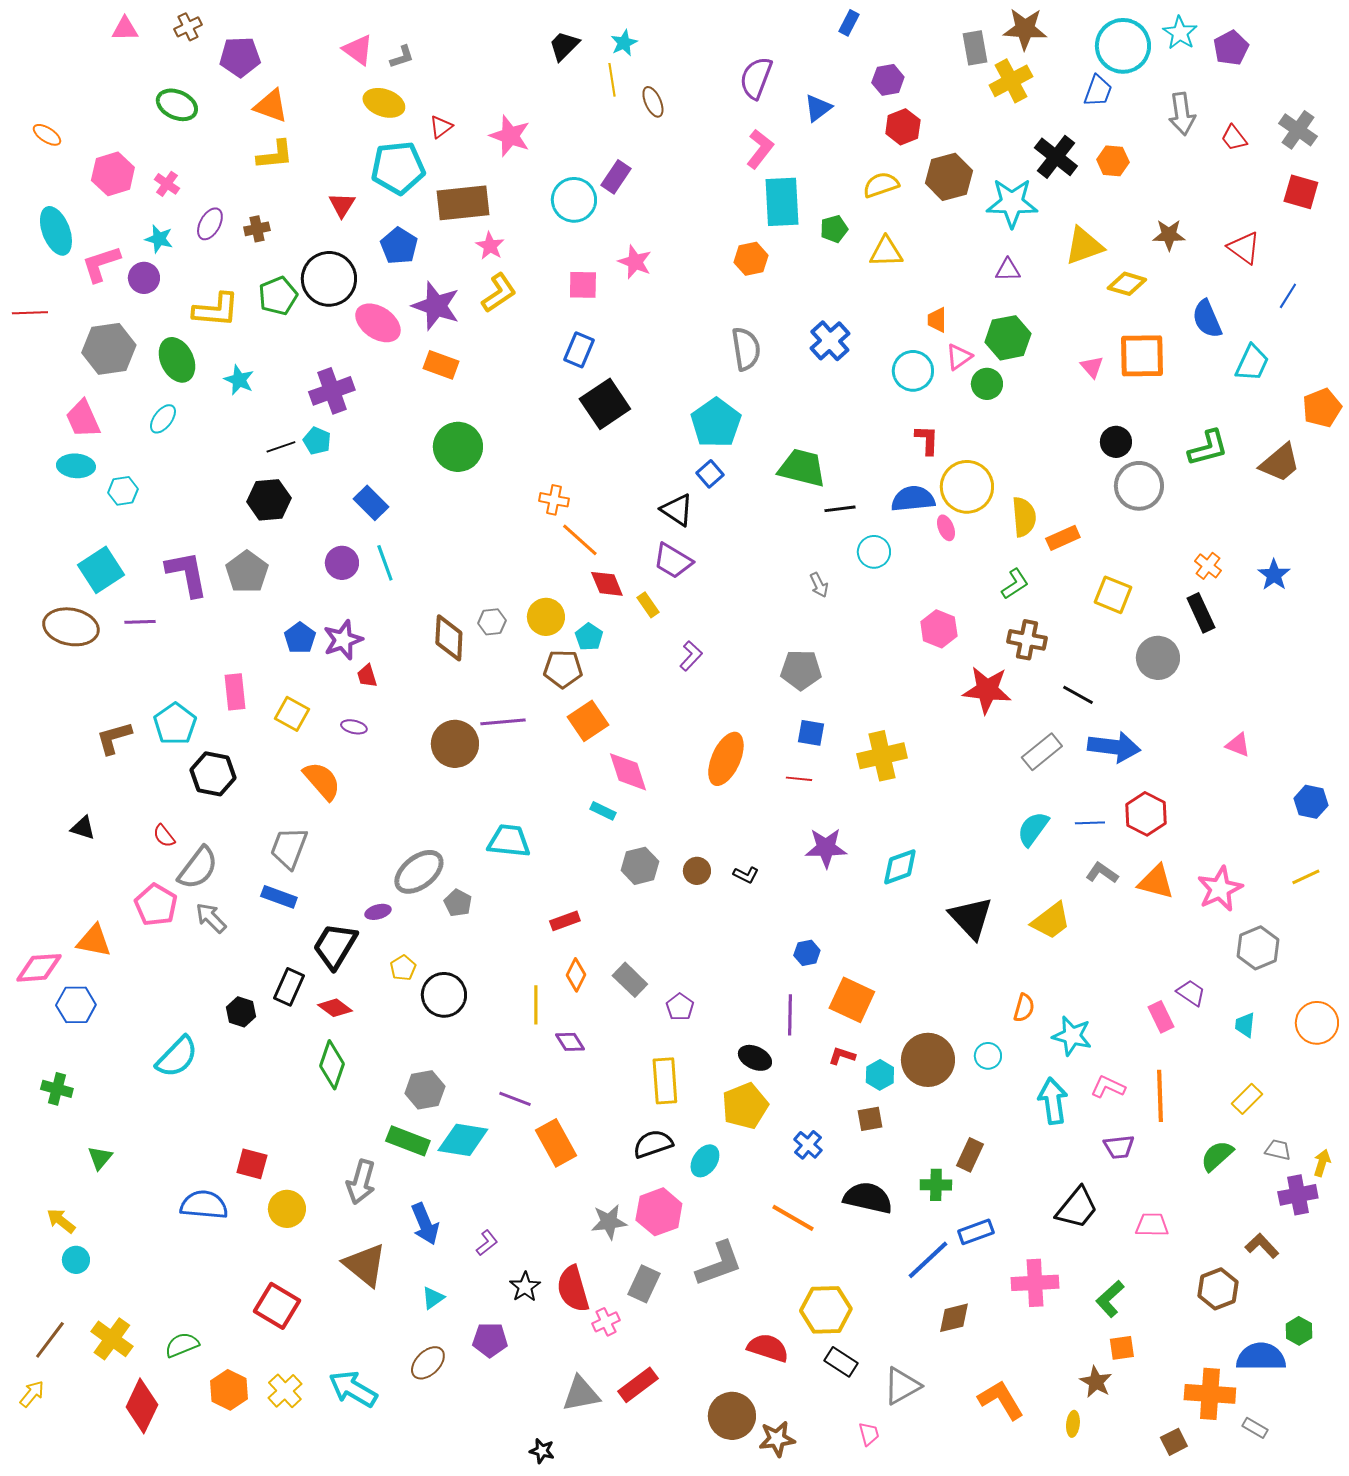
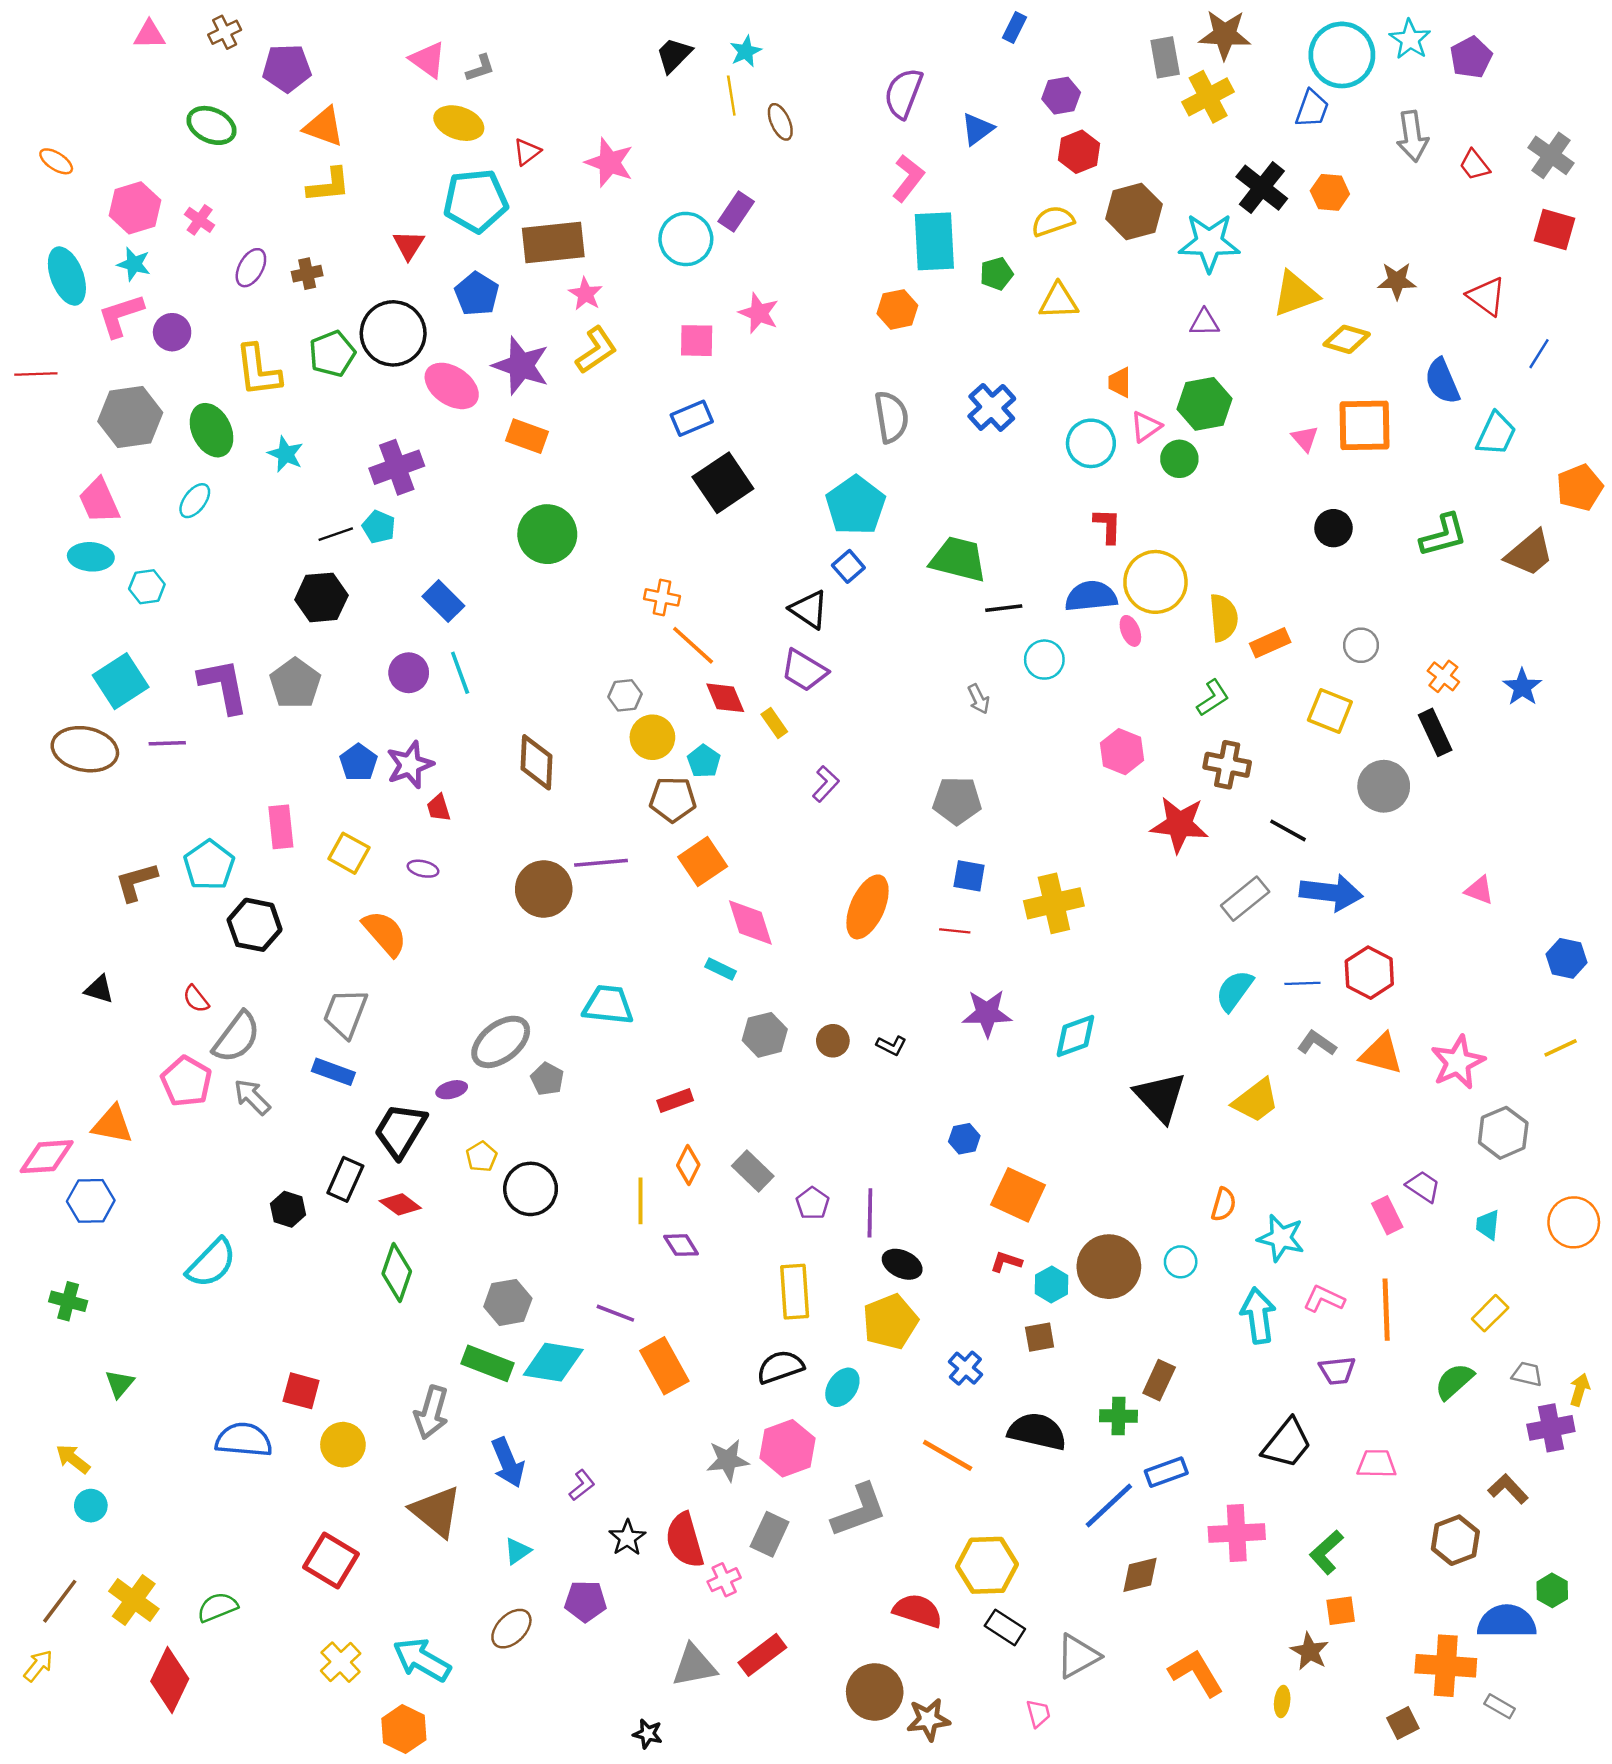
cyan star: (159, 239) -> (134, 264), moved
yellow L-shape: (216, 310) -> (258, 370), turned 78
blue rectangle: (579, 350) -> (692, 418), turned 44
gray circle: (1139, 486) -> (1361, 645), moved, size x0.6
gray hexagon: (492, 622) -> (625, 695), moved
purple line: (790, 1015) -> (870, 1213), moved
orange hexagon: (229, 1390) -> (404, 1729), moved

